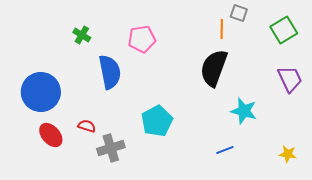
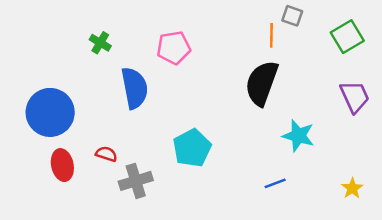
red ellipse: (51, 135) -> (62, 165), turned 30
yellow star: (288, 154) -> (352, 188), turned 30

